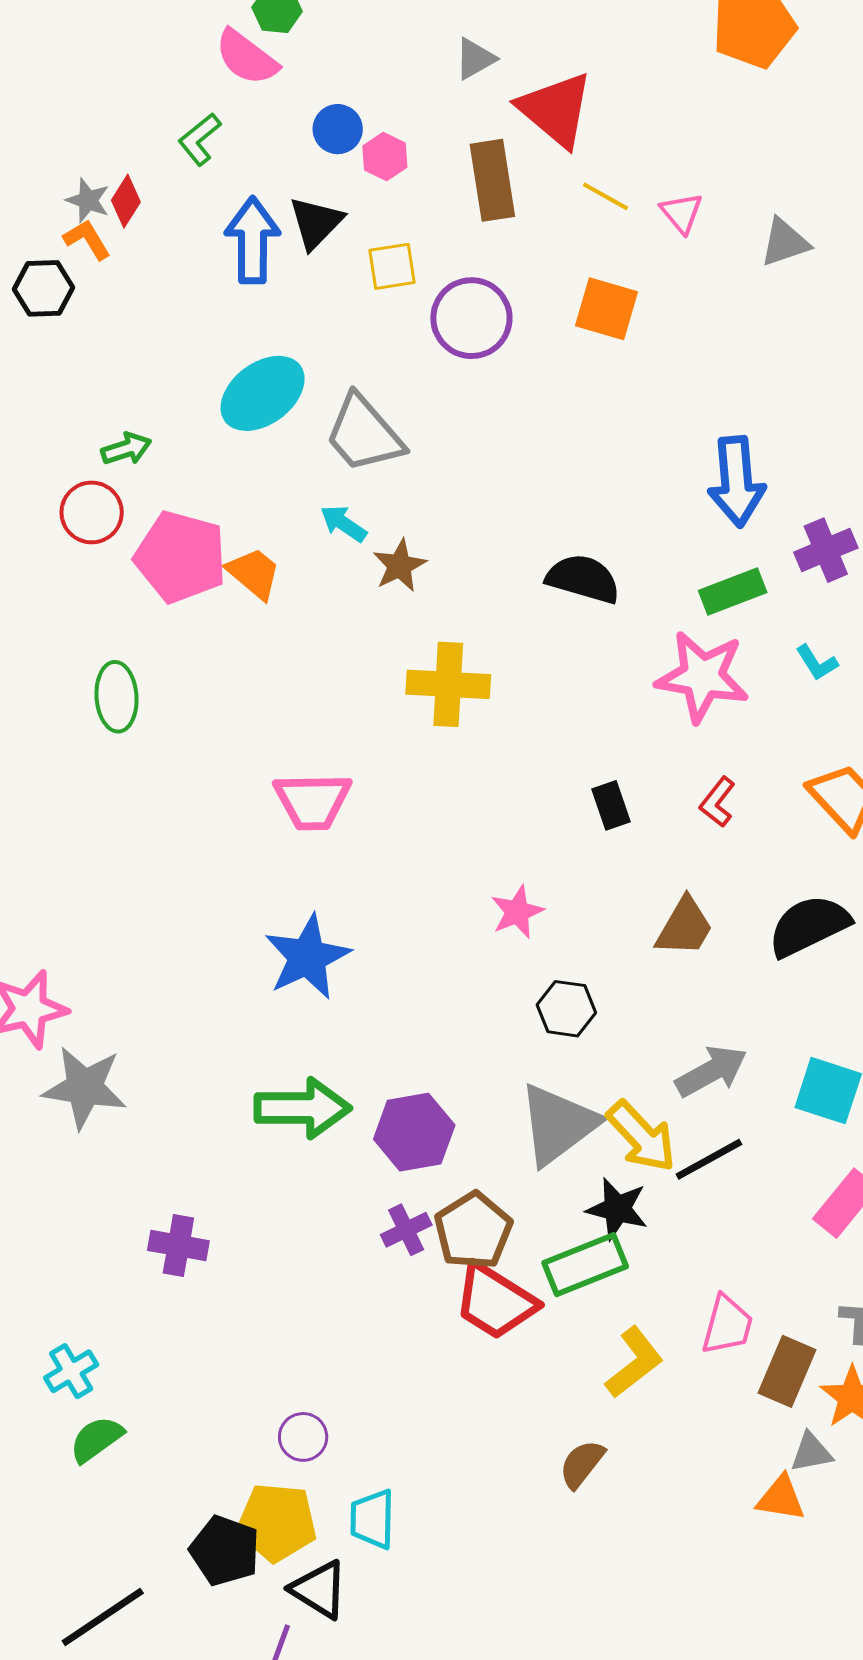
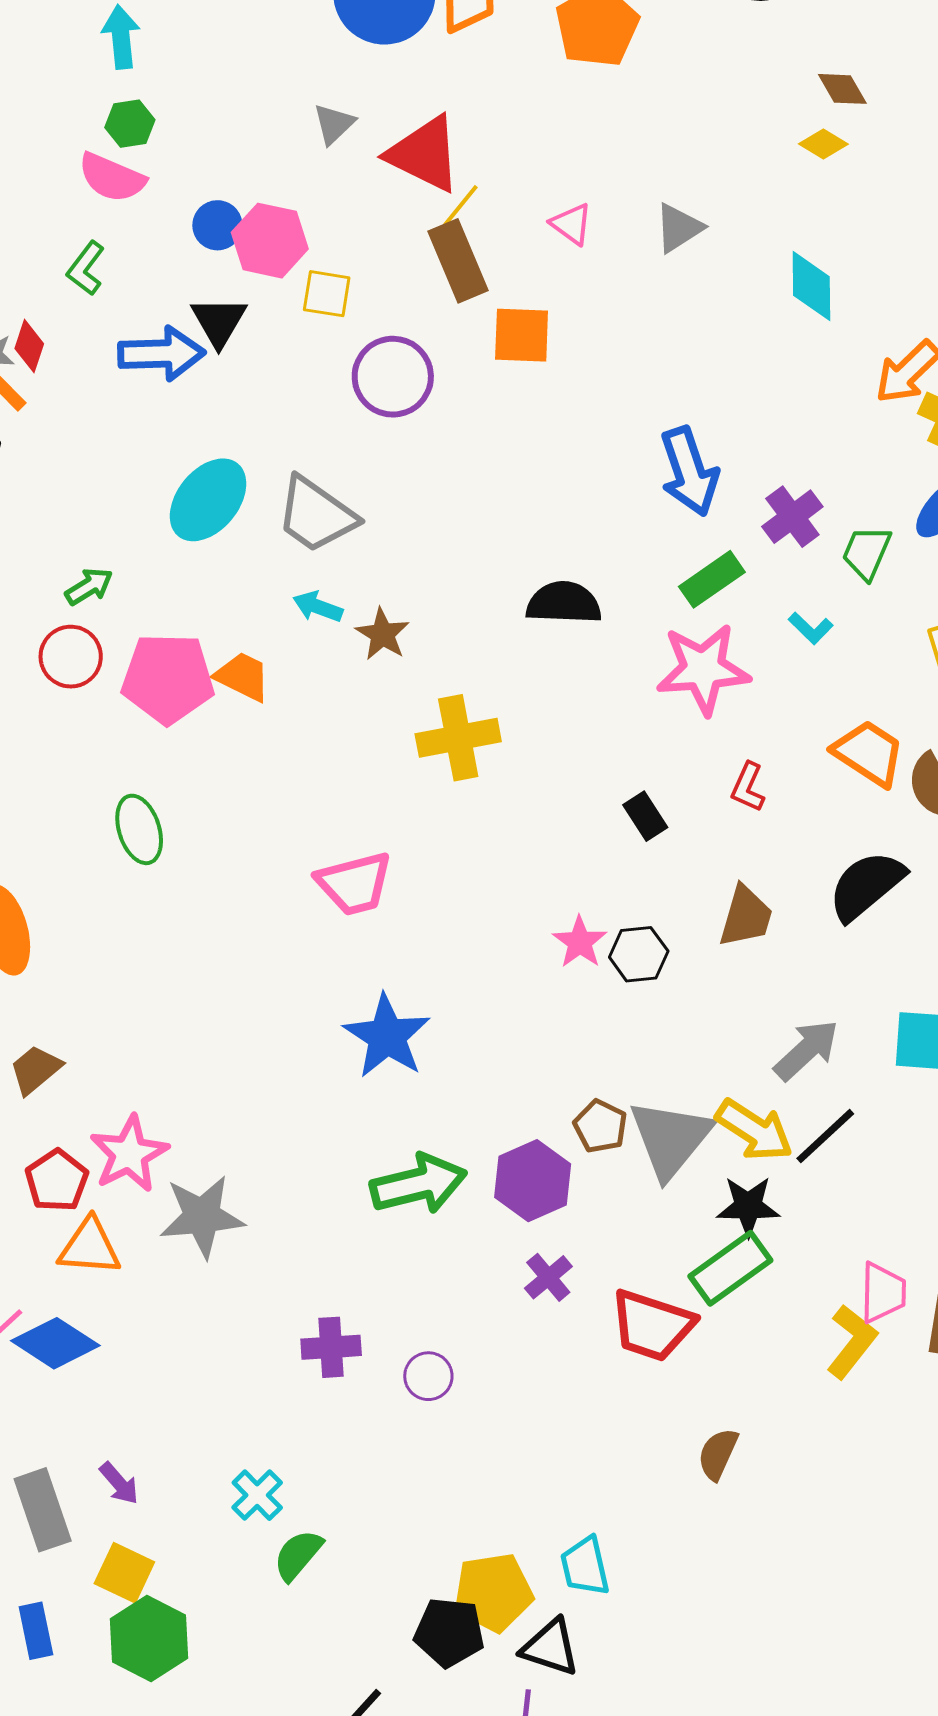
pink hexagon: (385, 157) -> (270, 241), size x1.6
brown rectangle: (492, 180) -> (458, 261), moved
yellow line: (606, 196) -> (461, 206), moved, turned -66
blue arrow: (252, 240) -> (161, 354), turned 102
yellow square: (392, 266) -> (327, 294), moved, turned 32
black hexagon: (566, 1009) -> (639, 954), moved
brown pentagon: (473, 1231) -> (600, 1126), moved, size x0.7
yellow L-shape: (634, 1362) -> (852, 1342), moved
purple circle: (303, 1437) -> (428, 1376), moved
brown semicircle: (582, 1464) -> (718, 1454), moved

